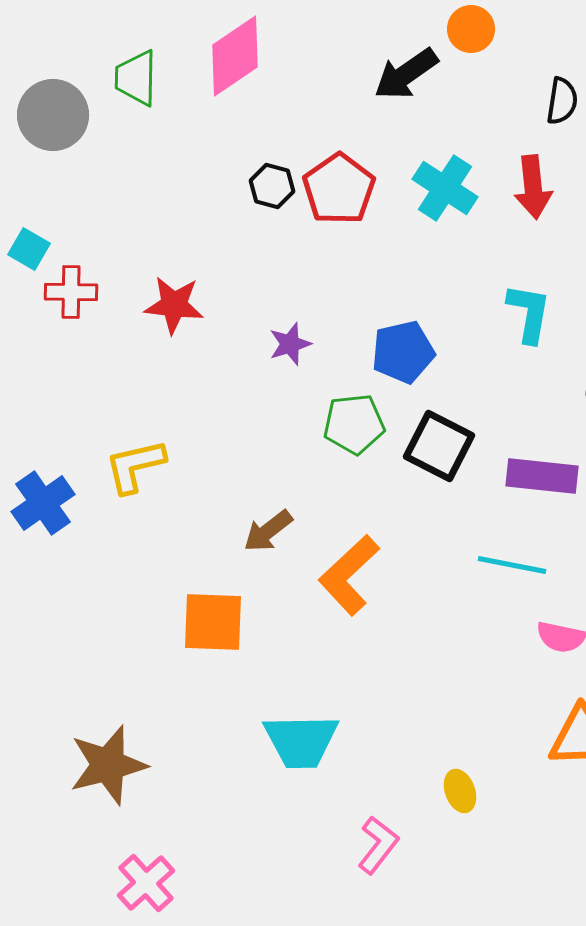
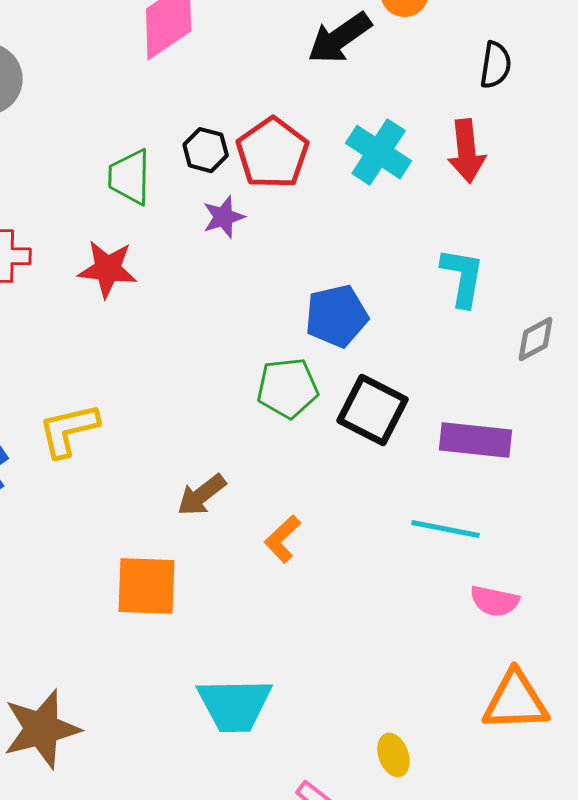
green trapezoid: (136, 78) -> (130, 177), moved
purple star: (290, 344) -> (224, 217), moved
orange L-shape: (349, 575) -> (283, 539), size x0.6

